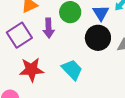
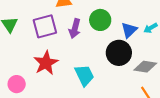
red star: (31, 70) -> (46, 63), turned 30

